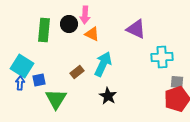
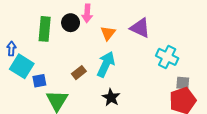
orange triangle: (92, 34) -> (108, 33), moved, turned 42
cyan cross: (162, 57) -> (167, 57), turned 30
blue arrow: (20, 83) -> (11, 49), moved

